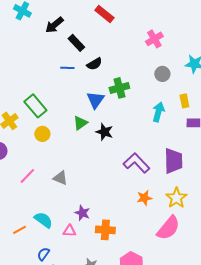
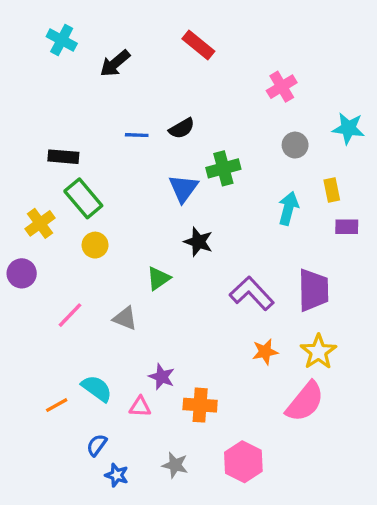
black rectangle: (76, 43) -> (63, 157), moved, turned -42
green triangle: (80, 123) -> (158, 278), moved

